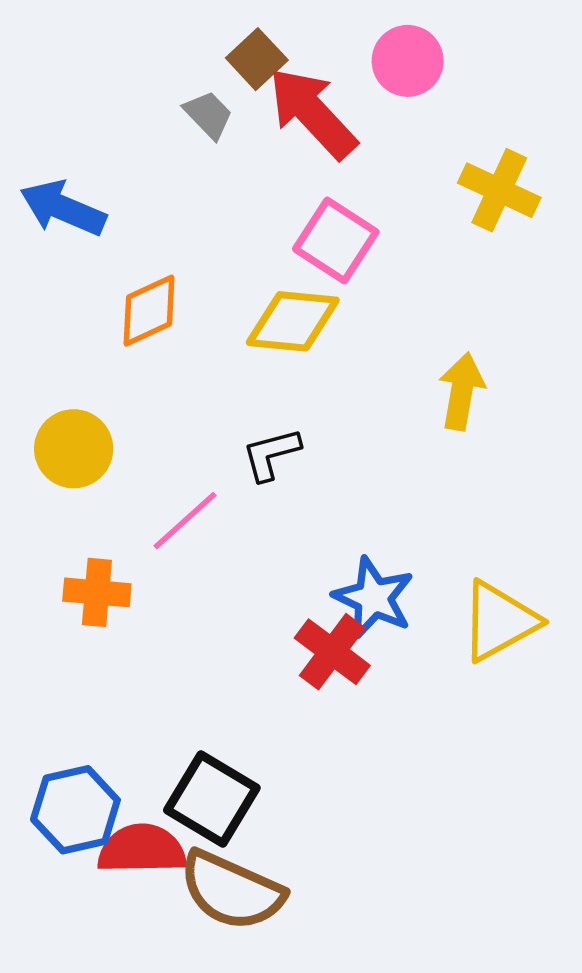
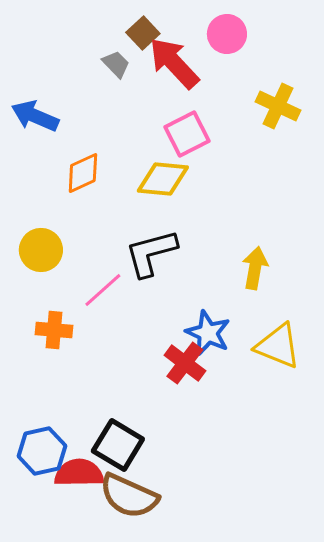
pink square: (336, 240) -> (187, 134), turned 30
yellow arrow: (462, 391) -> (255, 268), moved
black L-shape: (271, 454) -> (151, 253), size x1.6
yellow triangle: (499, 621) -> (278, 346), turned 51

